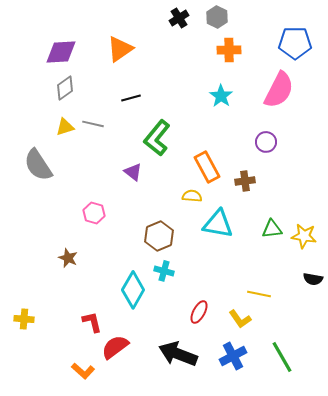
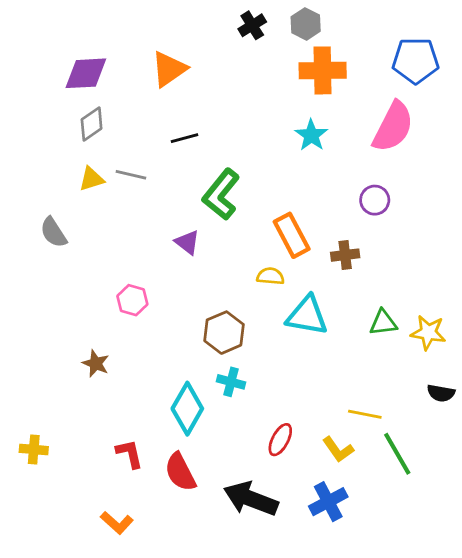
orange cross: (229, 50) -> (323, 70), size x1.4
gray semicircle: (38, 165) -> (53, 232), size x0.7
red semicircle: (115, 347) -> (180, 472), moved, turned -80
green line: (282, 357) -> (397, 454), moved

